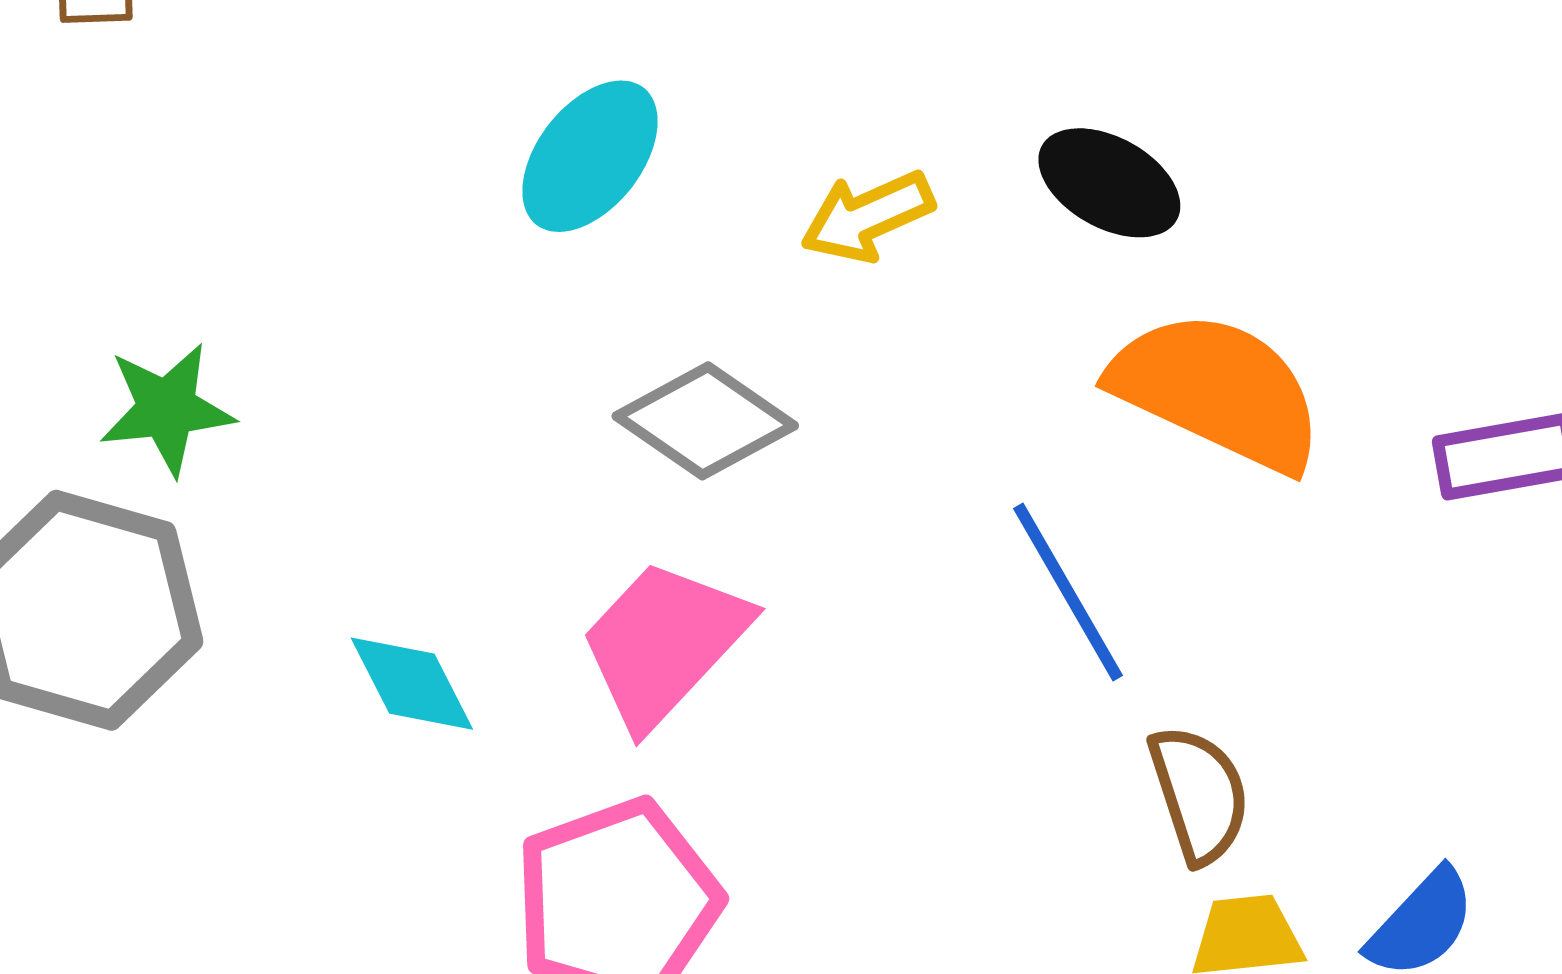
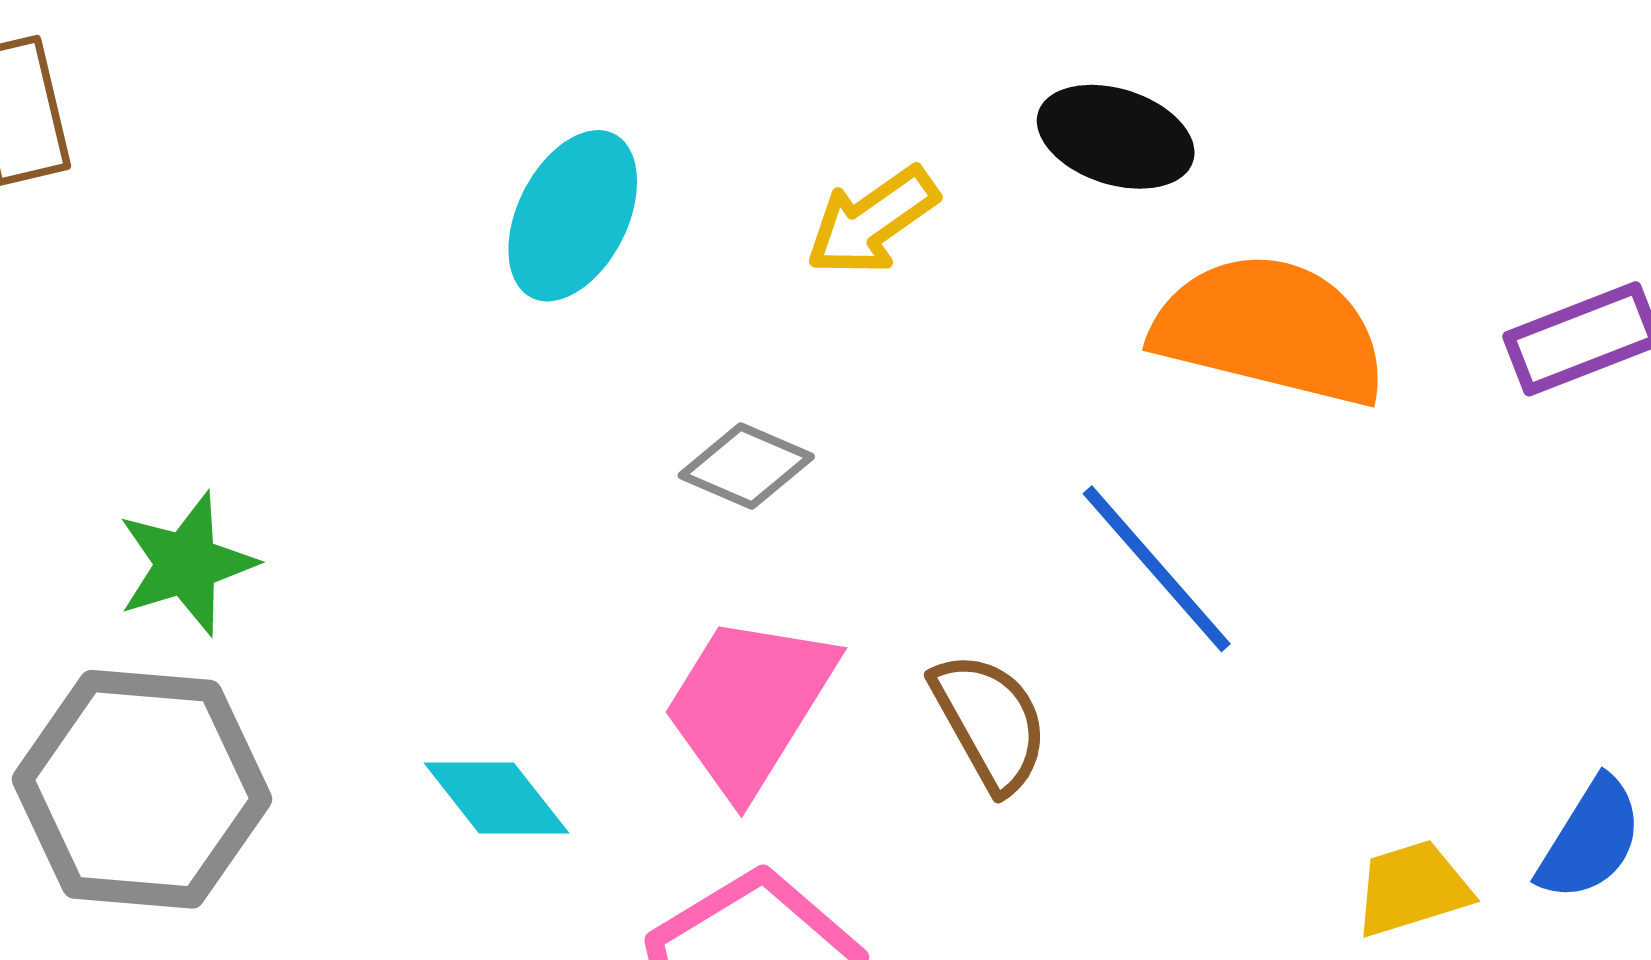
gray diamond: (705, 421) -> (746, 466), size x0.7
brown semicircle: (1199, 794) -> (990, 722), moved

